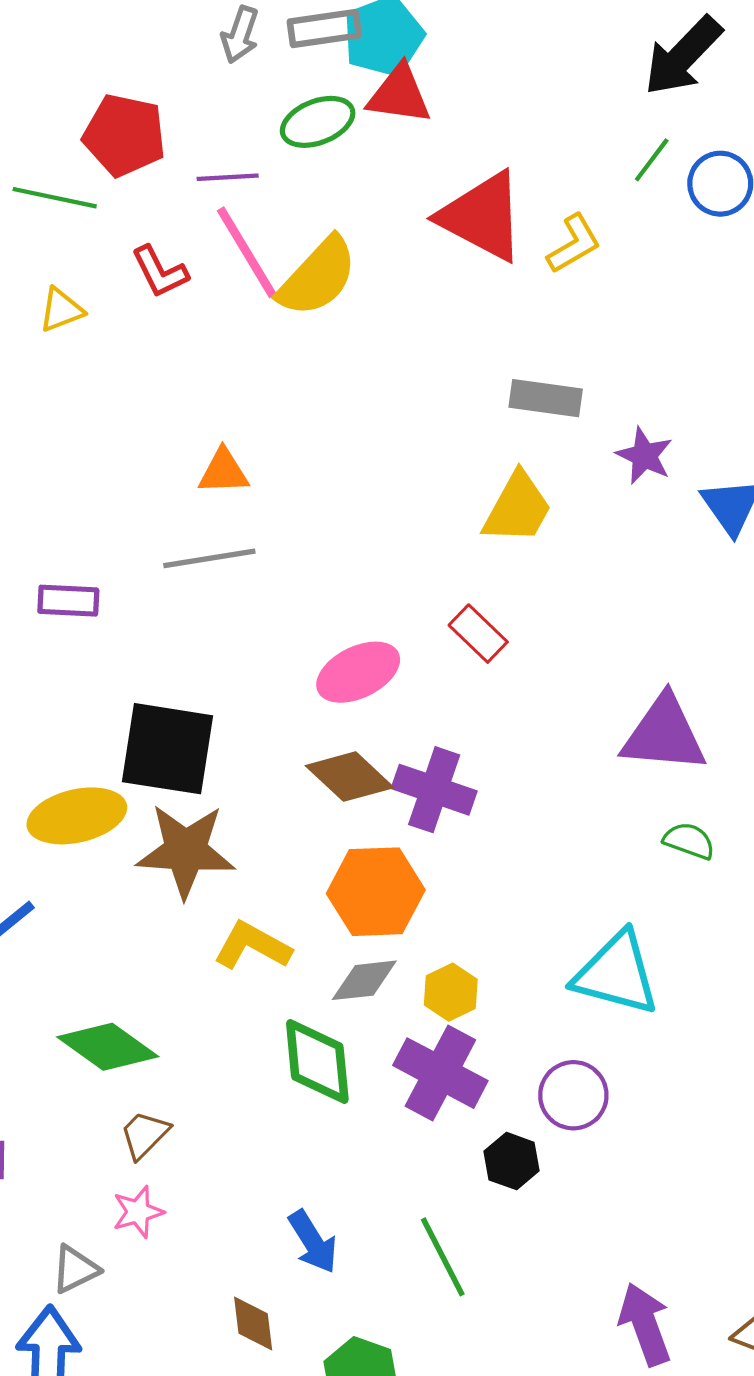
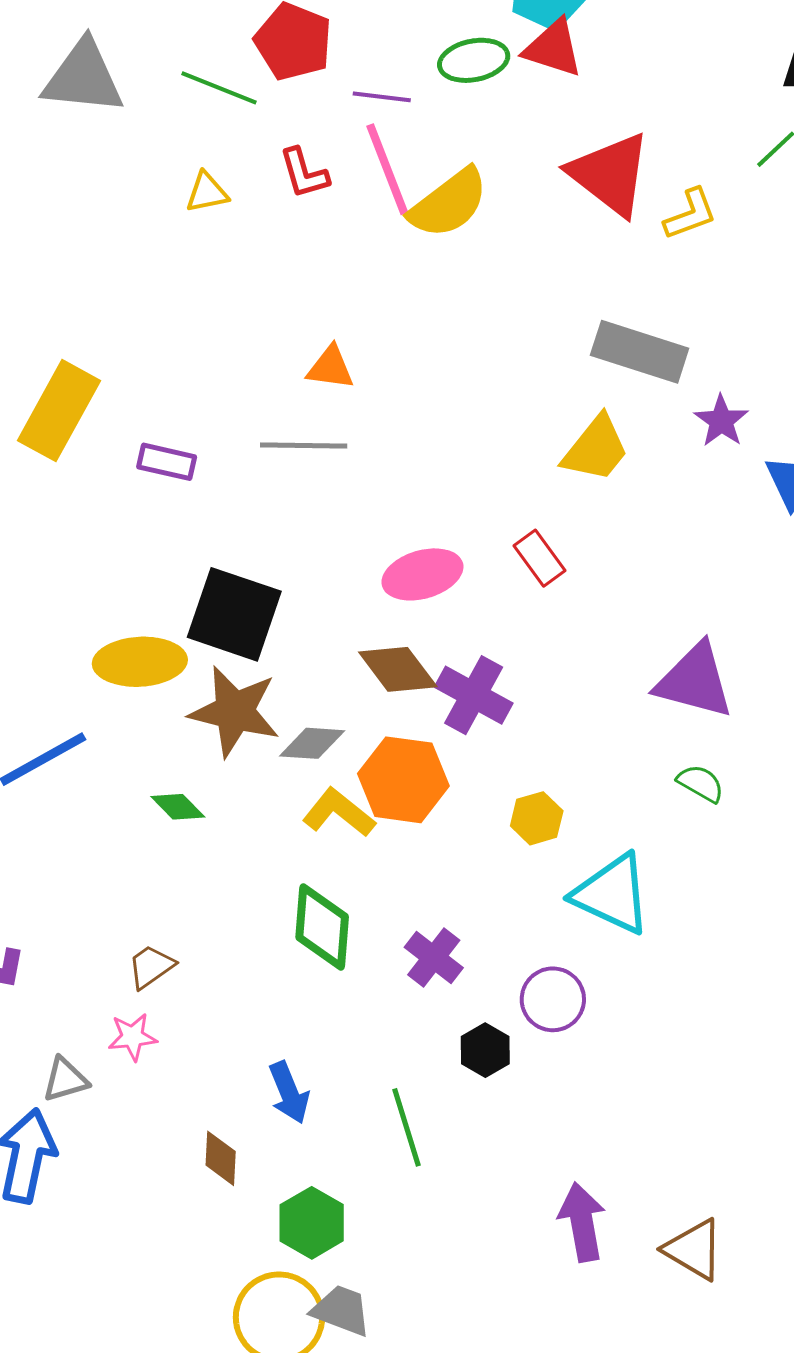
gray rectangle: (546, 398) -> (640, 352), size x1.4
yellow L-shape: (252, 946) -> (339, 813), moved
gray diamond: (364, 980) -> (312, 743), moved
yellow hexagon: (451, 992) -> (537, 818), moved
green diamond: (108, 1047) -> (178, 807), moved, size x0.6
purple cross: (440, 1073) -> (434, 957), size x0.7

